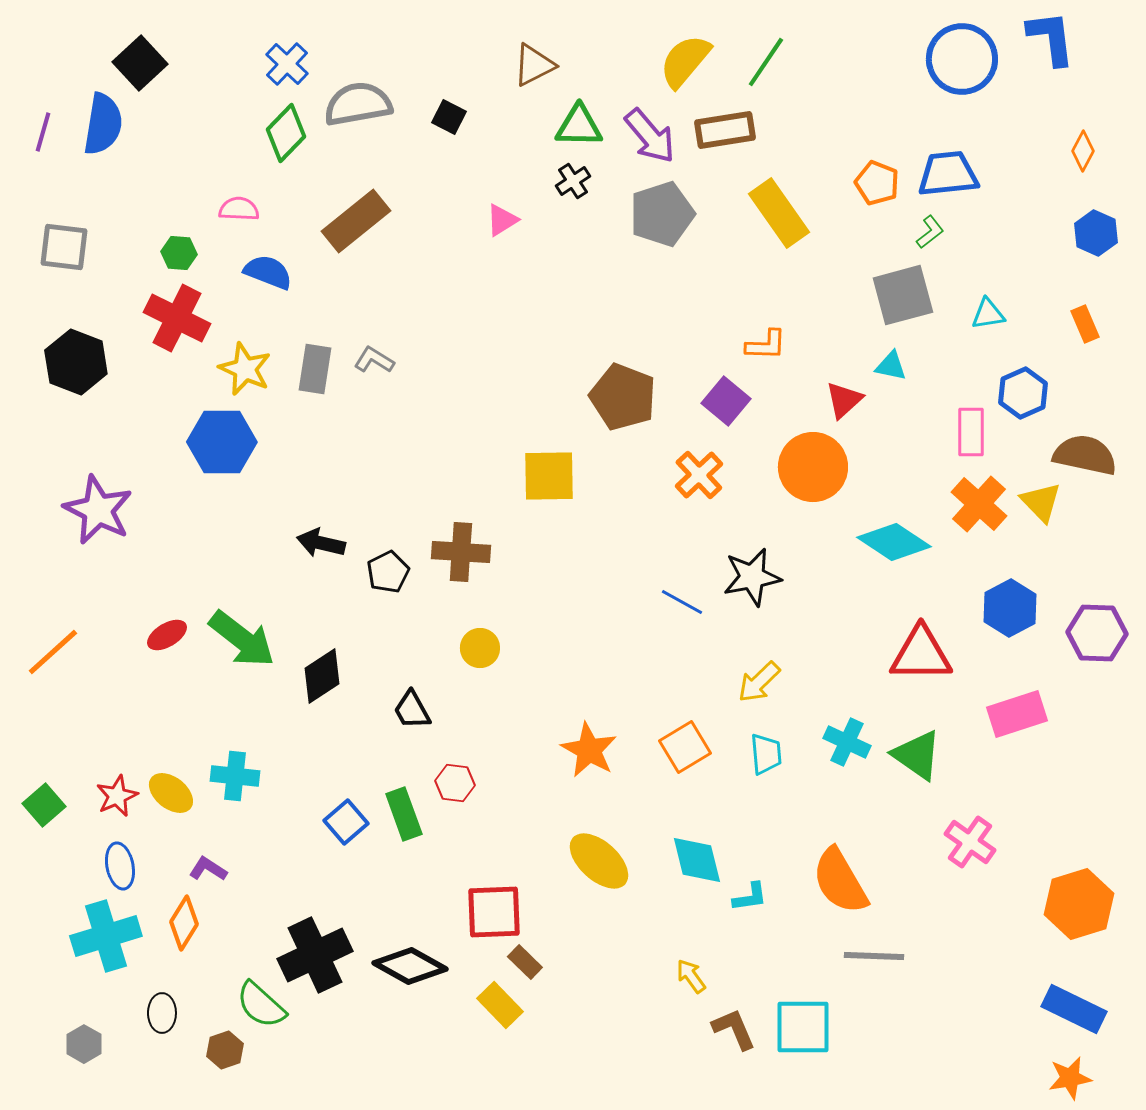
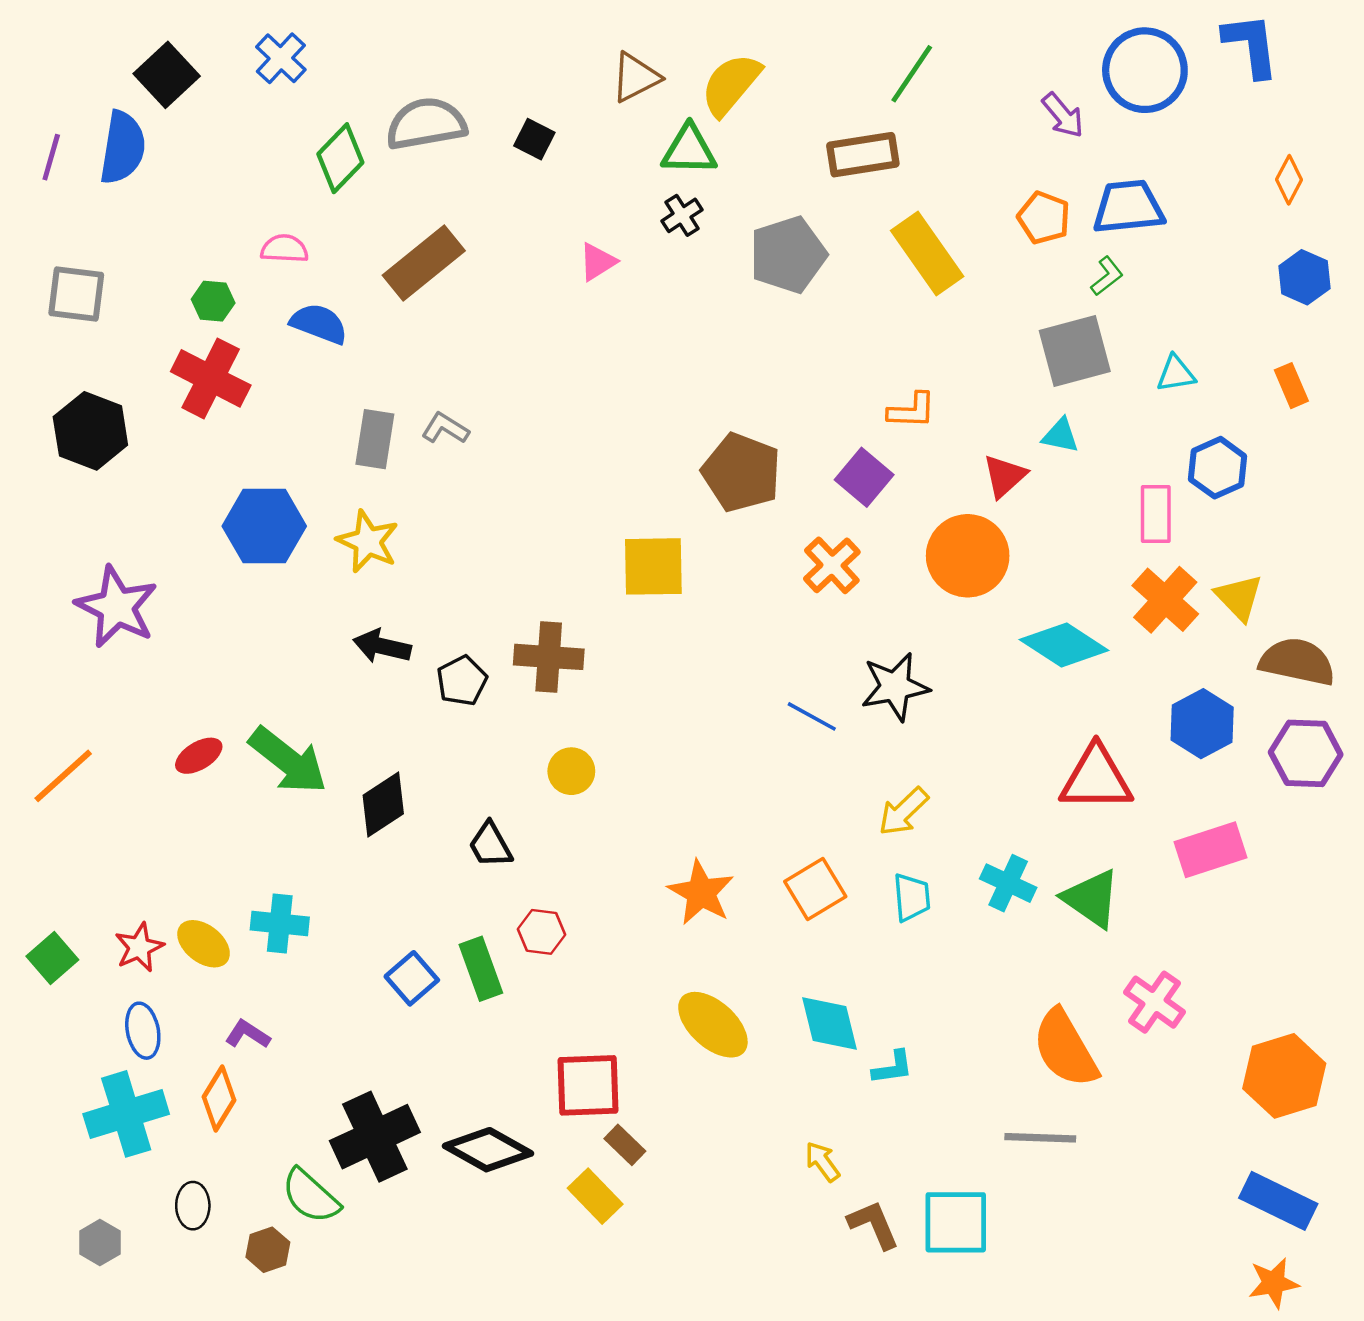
yellow semicircle: (685, 61) -> (731, 84), moved
blue cross: (287, 64) -> (281, 58), moved
purple arrow: (650, 136) -> (1063, 115), moved, size x0.7
yellow star: (245, 369) -> (368, 541), moved
brown semicircle: (1085, 455) -> (1297, 662), moved
orange semicircle: (840, 881) -> (1065, 1049), moved

